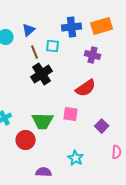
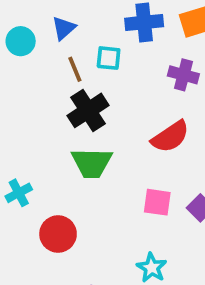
pink square: (71, 114) -> (157, 202), moved
green trapezoid: (43, 121) -> (92, 163), moved

